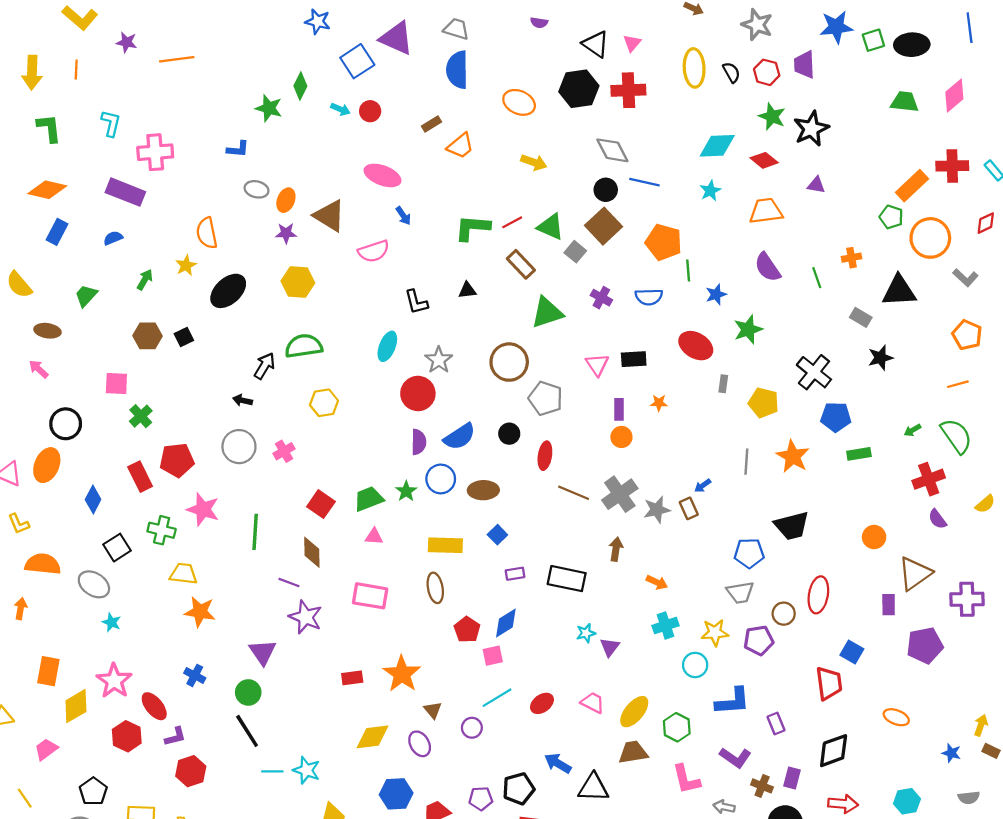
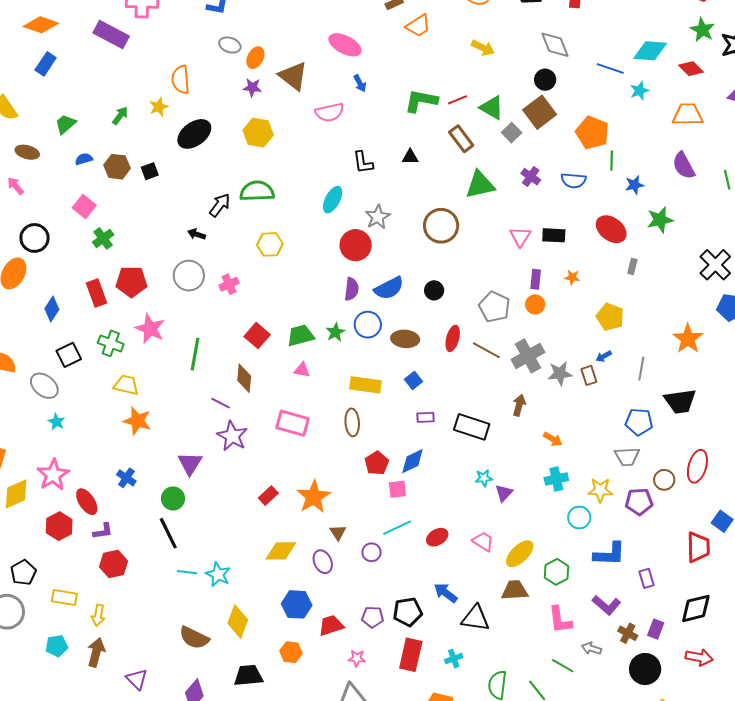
blue line: (644, 182) -> (610, 69), moved
blue semicircle: (113, 238) -> (84, 159), moved
pink square: (116, 383) -> (84, 207), turned 30
gray pentagon: (546, 398) -> (494, 307), moved
yellow pentagon: (763, 403) -> (610, 317), moved
red ellipse: (545, 456) -> (453, 338), moved
gray line: (746, 462) -> (641, 369), moved
red rectangle: (352, 678) -> (268, 496), turned -42

